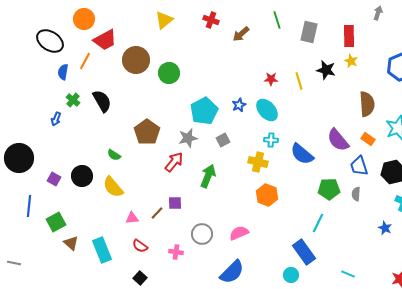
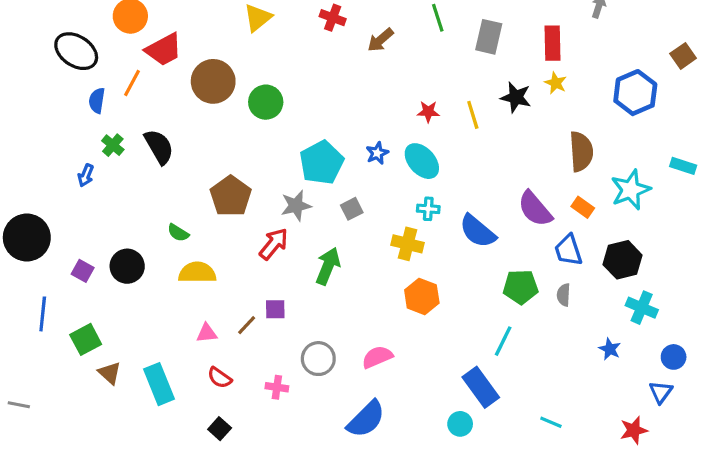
yellow semicircle: (113, 187) -> (197, 273), moved, turned 130

